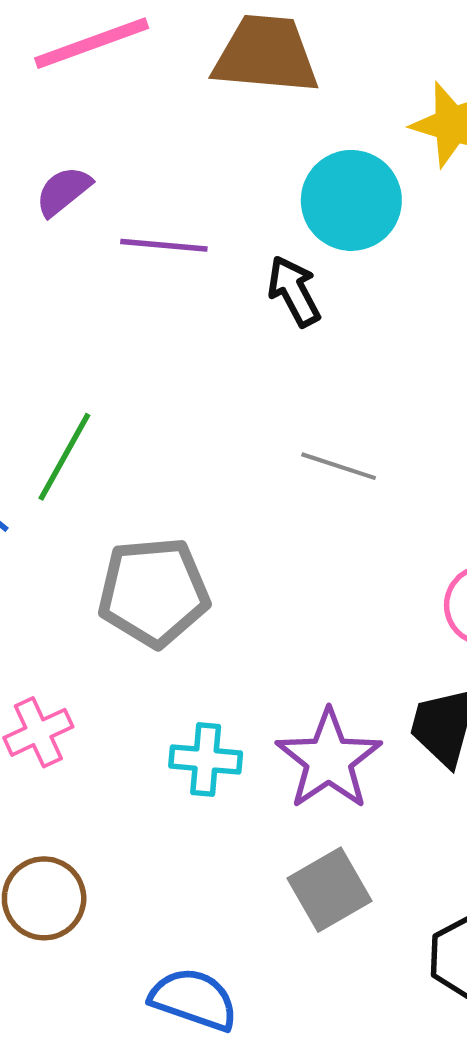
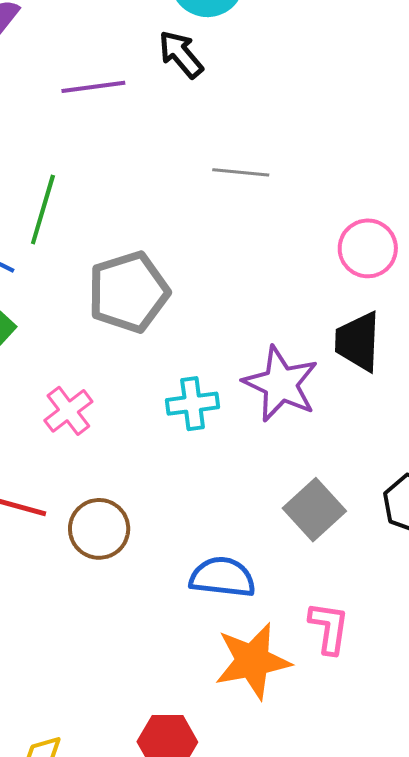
purple line: (164, 245) -> (93, 87), moved
gray square: (329, 890) -> (314, 510), moved

